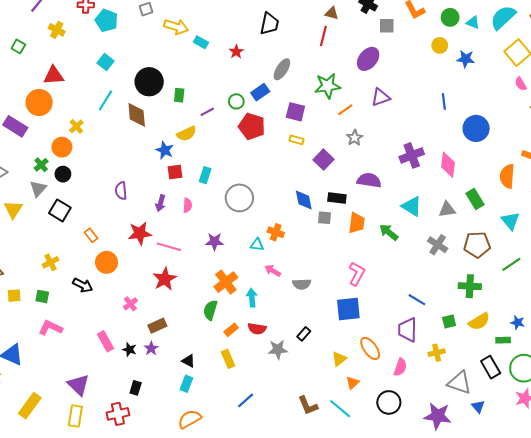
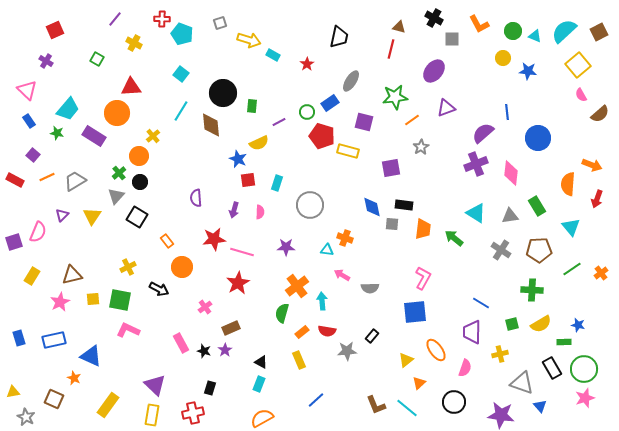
yellow rectangle: (296, 140) -> (348, 151), moved, size x1.5
purple square: (323, 160) -> (391, 168), turned 36
purple semicircle: (369, 180) -> (483, 133), moved, turned -50
green square: (42, 297) -> (120, 300), size x1.6

